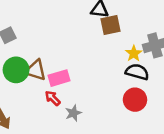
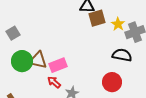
yellow star: (134, 53) -> (118, 24), moved
red circle: (135, 100) -> (112, 82), moved

